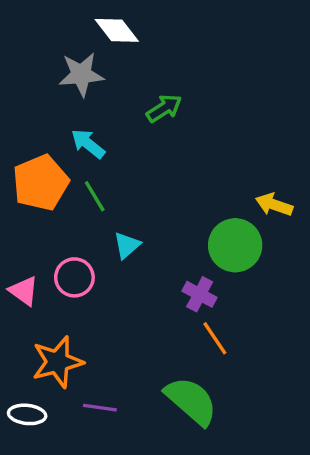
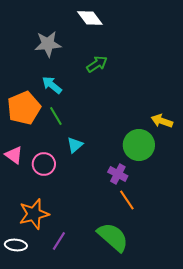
white diamond: (117, 30) -> (90, 18), moved
pink triangle: (24, 291) -> (14, 155), moved
purple line: (100, 408) -> (59, 241), turned -66

